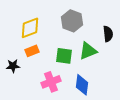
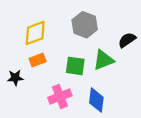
black semicircle: (108, 34) -> (127, 40), turned -119

